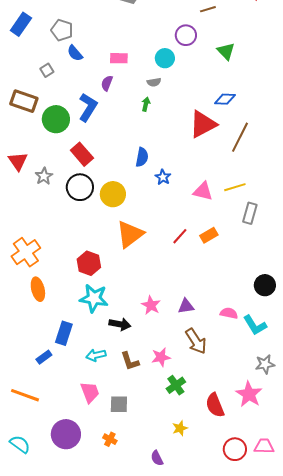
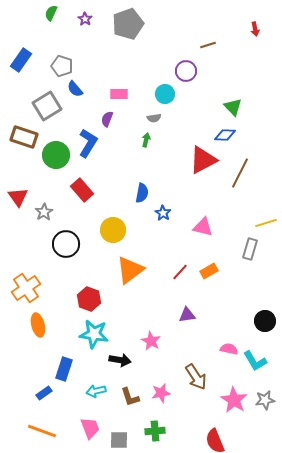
green triangle: (226, 51) -> (233, 107), moved
gray square: (47, 70) -> (47, 106), size x2.0
black circle: (80, 187) -> (66, 244), moved
yellow line: (235, 187) -> (266, 223), moved
purple triangle: (186, 306) -> (187, 315), moved
green cross: (176, 385) -> (155, 431), moved, turned 30
pink star: (249, 394) -> (234, 400), moved
orange line: (25, 395) -> (42, 431), moved

